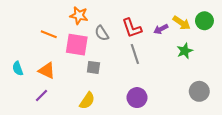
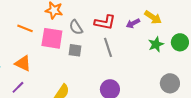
green circle: (204, 21) -> (180, 42), moved
red L-shape: (132, 28) -> (105, 22), turned -60
gray square: (93, 67) -> (75, 50), moved

